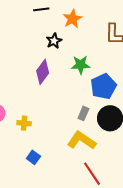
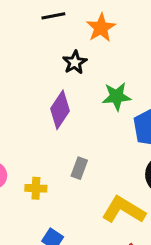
gray rectangle: (83, 113) -> (79, 168), moved

